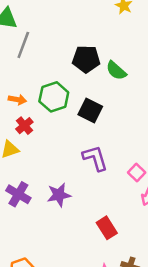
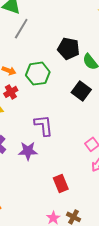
black square: (90, 110) -> (81, 91), moved
purple L-shape: (95, 158) -> (44, 125), moved

